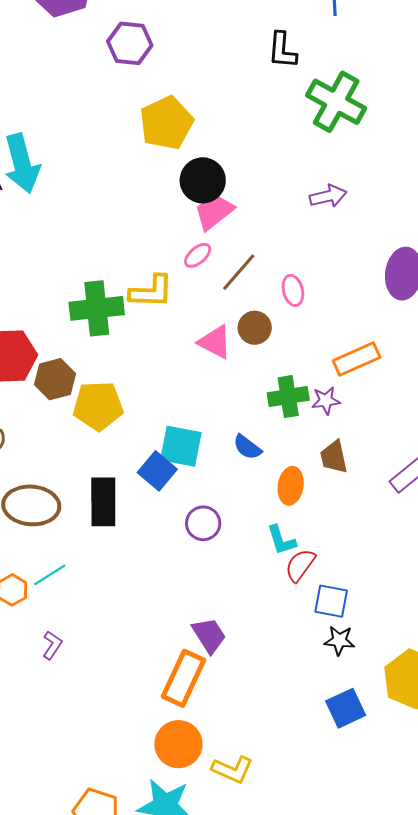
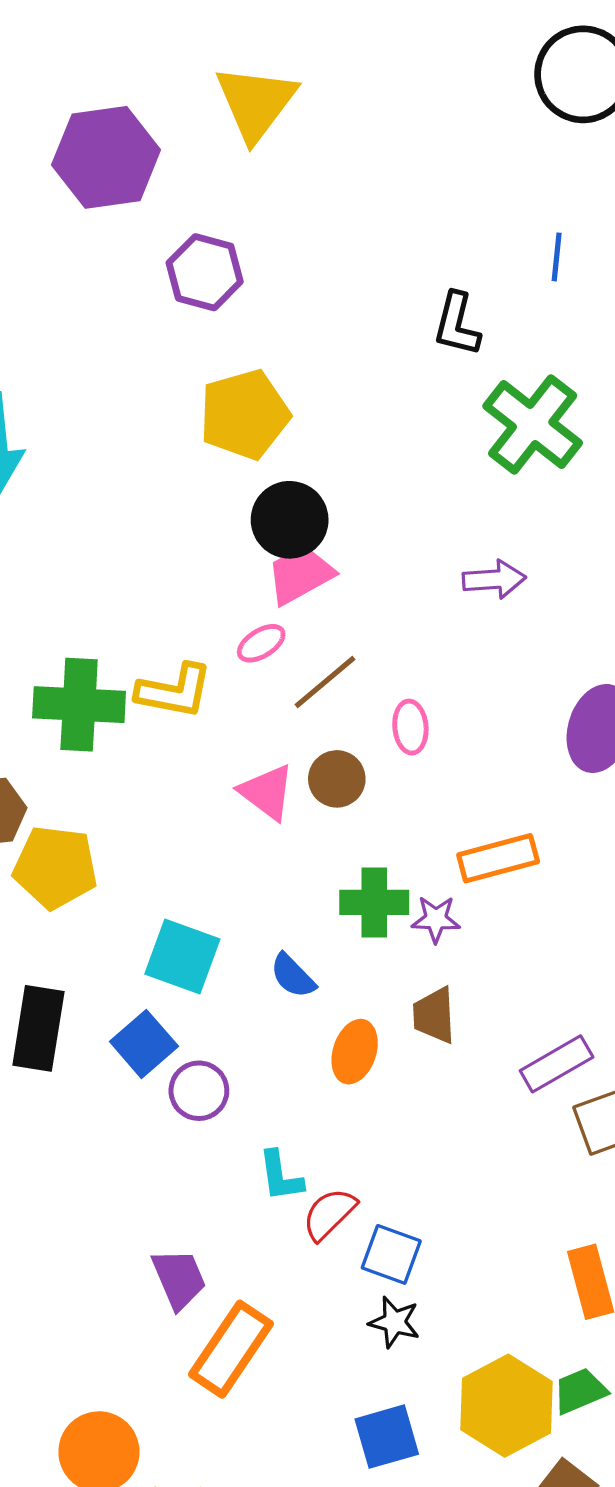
blue square: (157, 471) -> (144, 1044), moved
cyan L-shape: (281, 540) -> (281, 1176), moved
red semicircle: (300, 565) -> (329, 1214), moved
orange rectangle: (184, 678) -> (231, 1349), moved

